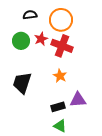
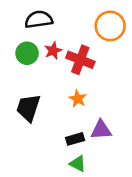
black semicircle: (30, 15) -> (39, 19), size x1.5
orange circle: (61, 20) -> (110, 26), moved

